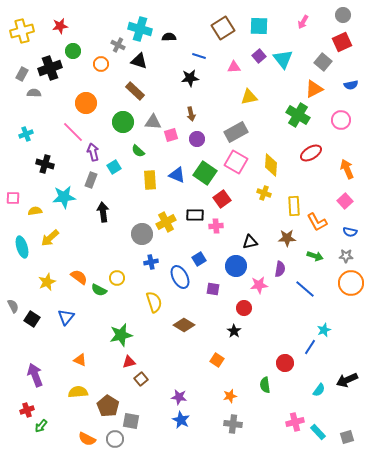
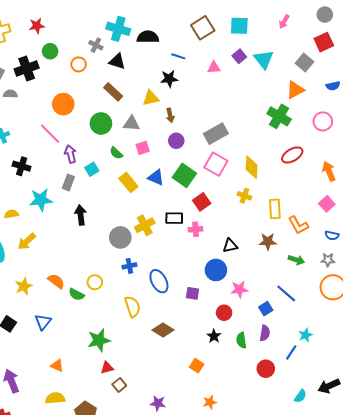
black semicircle: (169, 37) -> (148, 37), size x1.5
yellow triangle: (249, 97) -> (151, 98), moved
pink square: (171, 135) -> (143, 148), moved
yellow rectangle: (150, 180) -> (128, 182), turned -36
blue square: (199, 259) -> (266, 309), moved
purple semicircle: (280, 269) -> (265, 333), moved
green semicircle: (265, 385) -> (241, 340), moved

